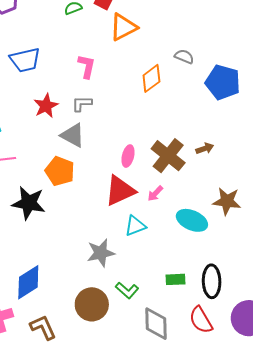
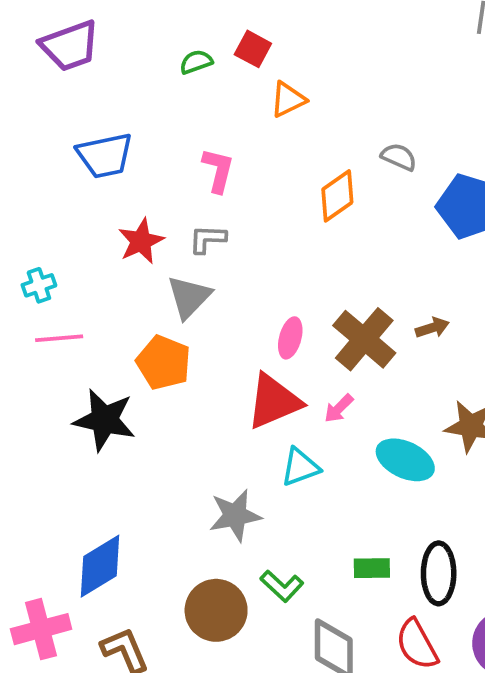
orange triangle: (123, 27) -> (288, 100), size x0.7
gray triangle: (73, 135) -> (189, 297), turned 44

